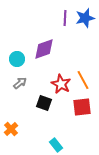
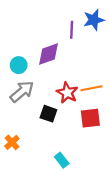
purple line: (65, 18) -> (72, 30), moved
orange line: (83, 80) -> (91, 88), turned -72
gray arrow: (20, 83) -> (22, 92), size x1.6

